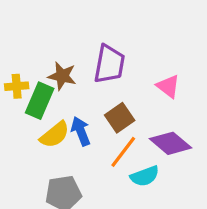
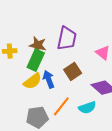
green rectangle: (40, 101) -> (36, 60), moved
orange line: (123, 152) -> (61, 106), moved

